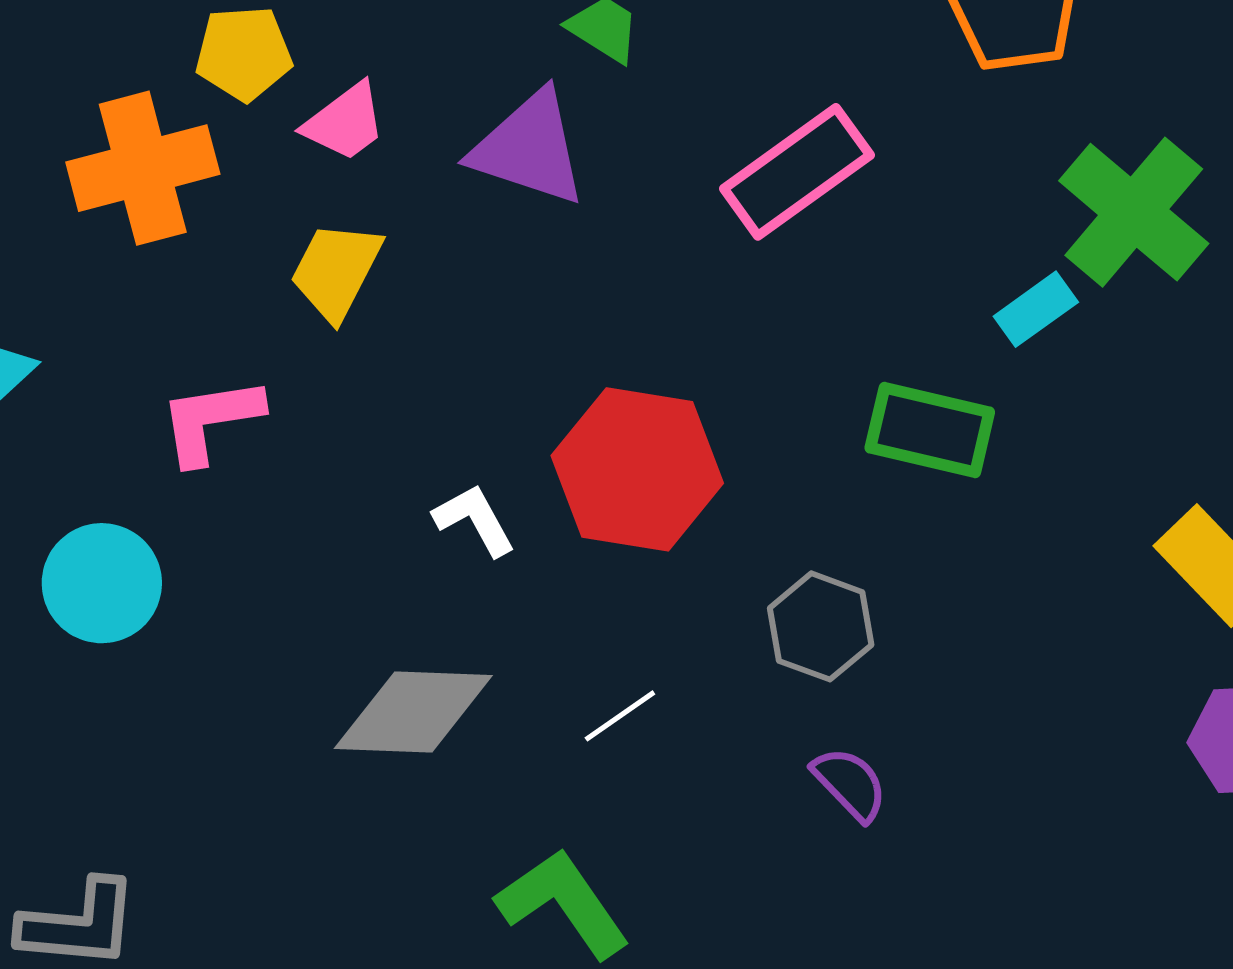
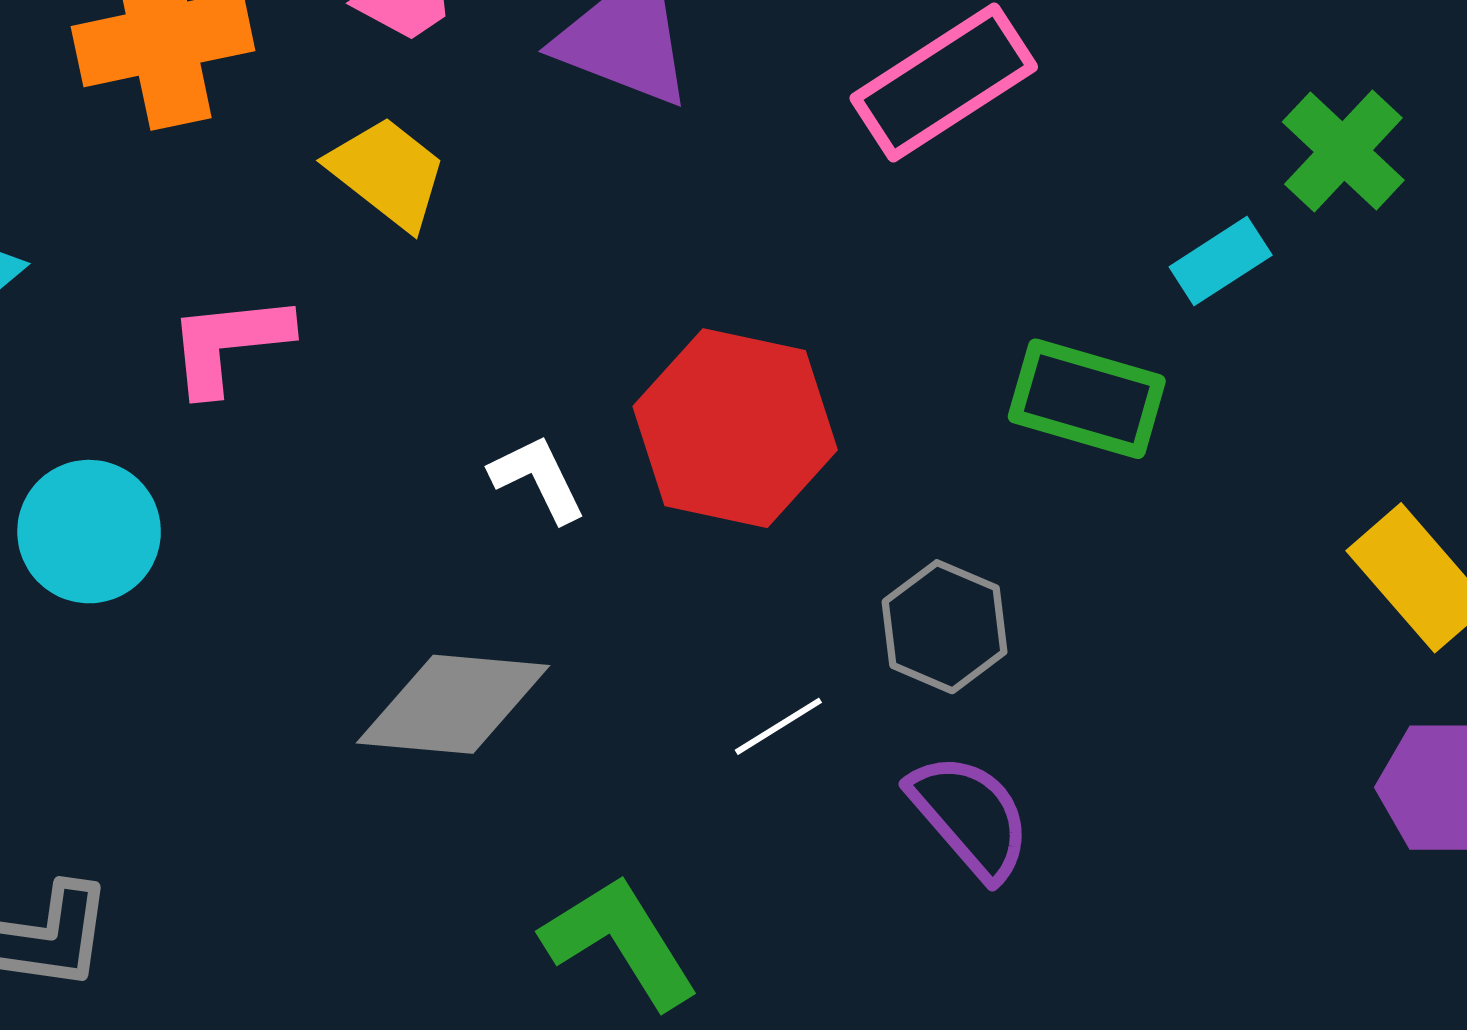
green cross: (1134, 212) -> (1343, 151), size x0.7
yellow trapezoid: (336, 271) -> (388, 173), turned 98
white line: (620, 716) -> (778, 726), moved
purple semicircle: (850, 784) -> (970, 816), size x1.4

